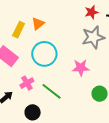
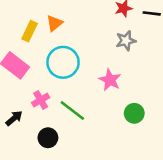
gray star: (93, 37) -> (126, 41), size x0.7
pink star: (81, 68) -> (110, 80), turned 30

